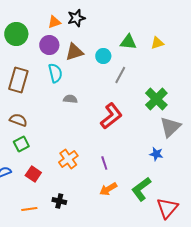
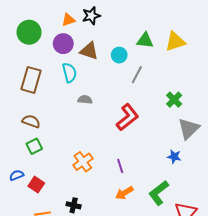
yellow triangle: (157, 43) -> (175, 42), size x1.5
brown triangle: (74, 52) -> (89, 51), turned 36
green cross: (156, 99) -> (174, 100), size x0.7
red square: (33, 174) -> (36, 185), moved

